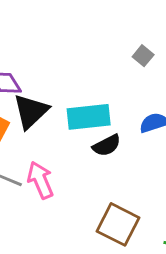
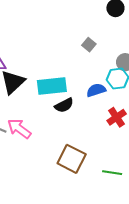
pink arrow: (40, 180) -> (19, 129), turned -30

